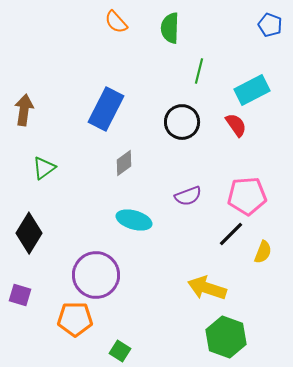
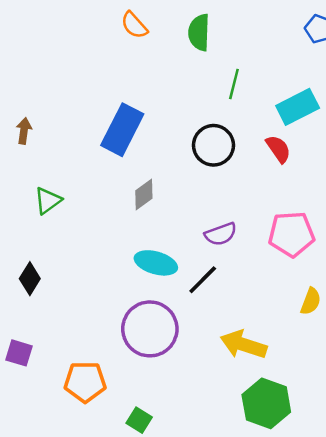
brown arrow: (24, 110) -> (24, 131), size x0.7
black diamond: (29, 233) -> (30, 279), size x0.7
black line: (231, 234) -> (203, 280), moved
purple circle: (96, 275) -> (150, 329), moved

